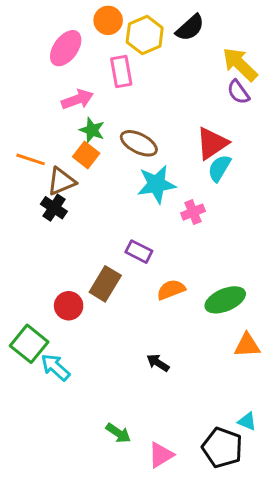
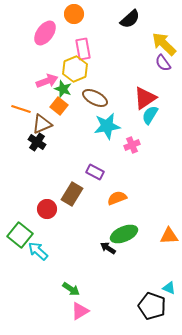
yellow hexagon: (145, 35) -> (75, 69), moved
pink arrow: (77, 99) -> (47, 81), moved
green ellipse: (225, 300) -> (124, 234), moved
green arrow: (118, 433) -> (71, 289), moved
pink triangle: (161, 455) -> (80, 311), moved

